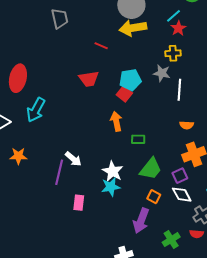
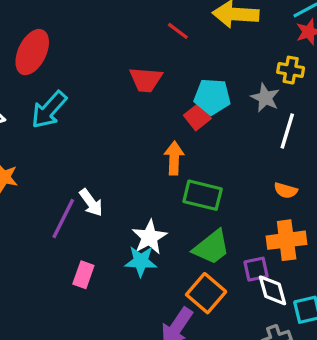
green rectangle: (138, 139) -> (203, 195), size x1.6
white diamond: (182, 195) -> (272, 290), moved
orange square: (154, 197) -> (206, 293), size x1.6

